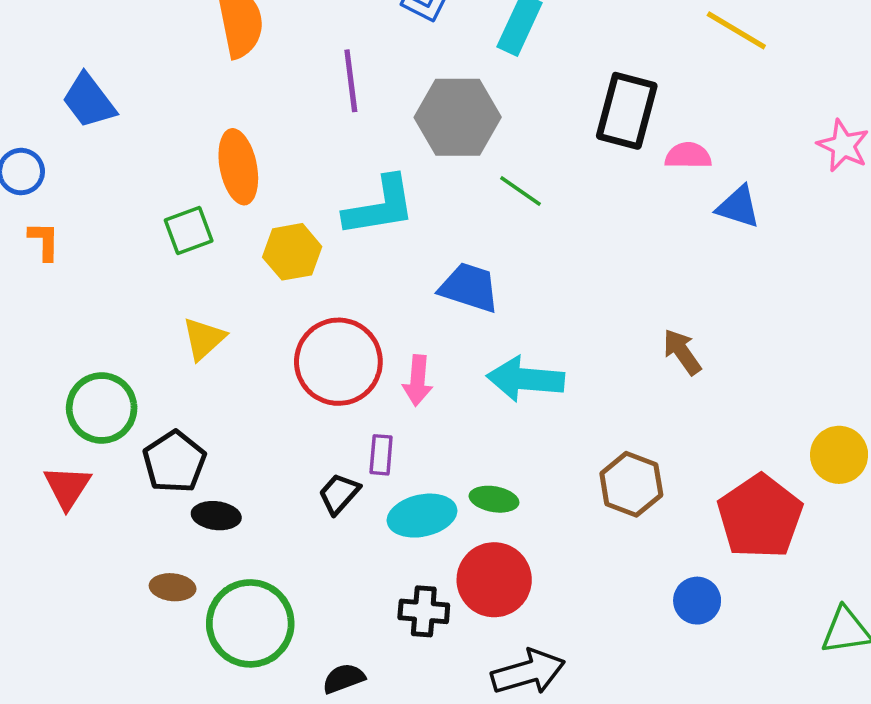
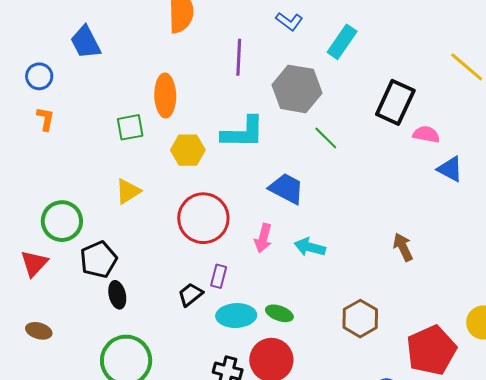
cyan arrow: (526, 379) -> (310, 247), size x0.7
pink arrow: (418, 381) -> (263, 238), moved
black ellipse: (216, 516) -> (117, 295), turned 60
brown ellipse: (173, 587) -> (39, 331), moved

